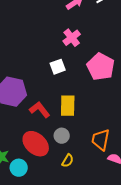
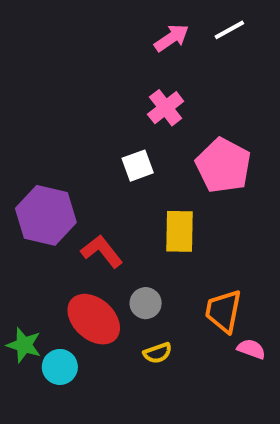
yellow rectangle: (68, 106) -> (179, 231), moved
yellow semicircle: (68, 161) -> (158, 353), turned 40

